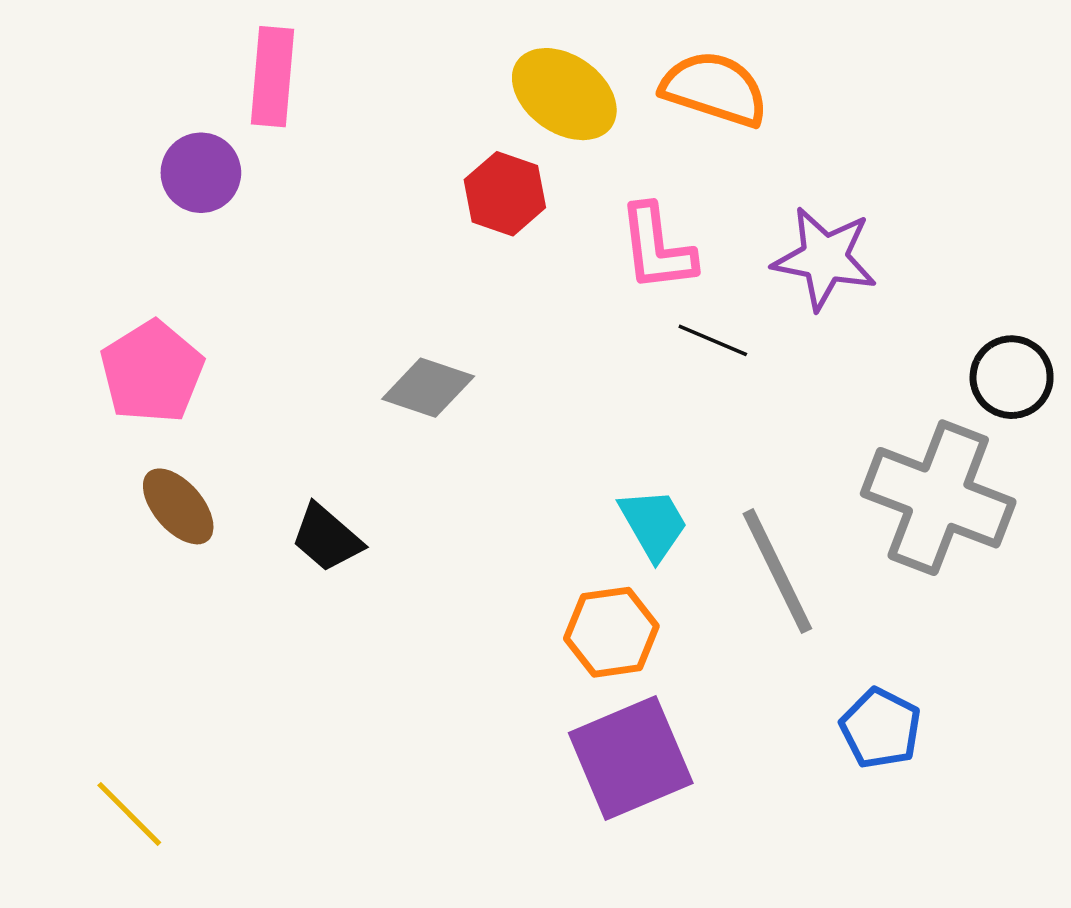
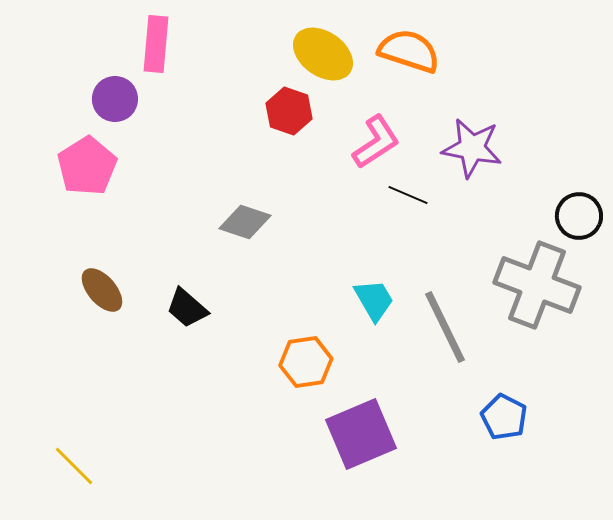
pink L-shape: (657, 248) -> (376, 142), turned -116
pink pentagon: (152, 372) -> (87, 166), moved
orange hexagon: (611, 632) -> (306, 362), moved

